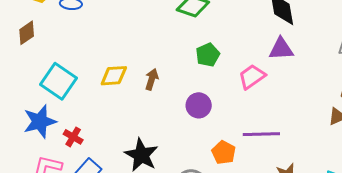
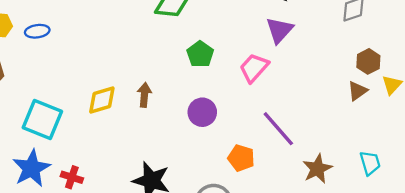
purple triangle: (281, 49) -> (279, 30), turned -32
purple line: (261, 134) -> (278, 129), turned 63

